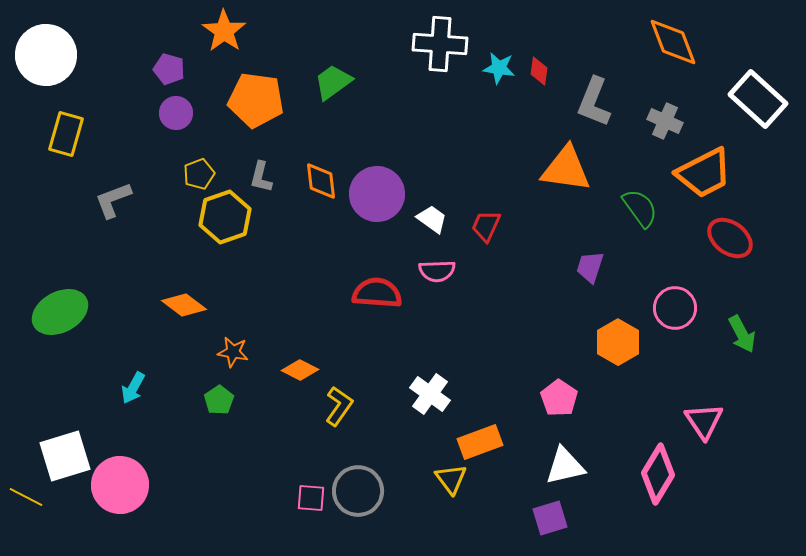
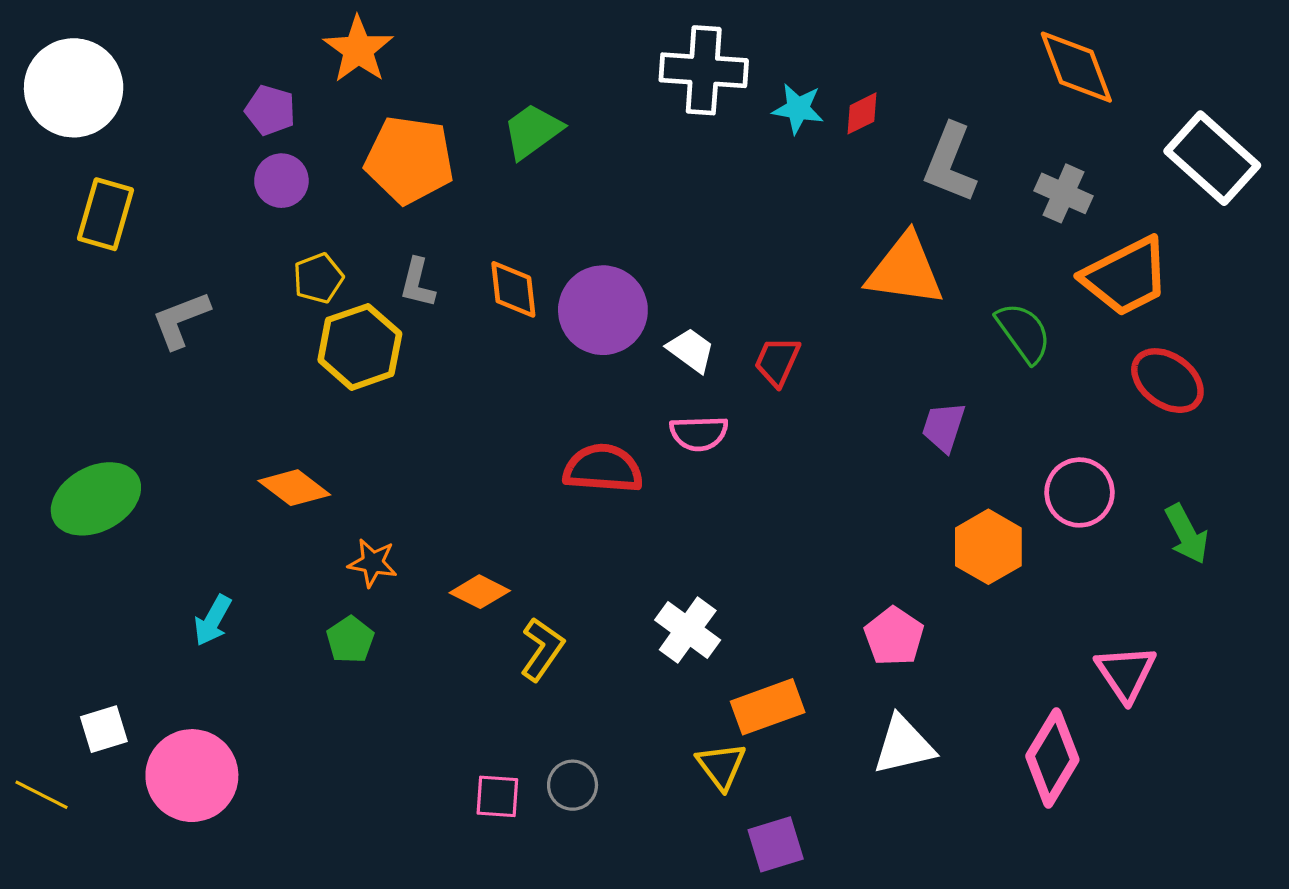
red diamond: (539, 71) -> (862, 113), turned 56
white square: (65, 456) -> (104, 729), size x0.6
gray circle: (358, 491) -> (573, 785), size x0.6
purple square: (550, 518) -> (776, 844), moved

